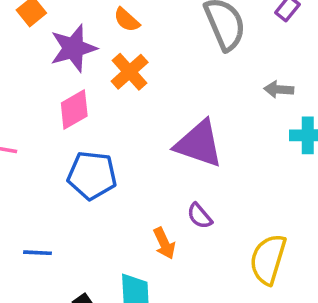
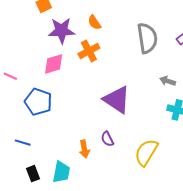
blue pentagon: (92, 175) -> (38, 102), moved
blue line: (37, 253) -> (23, 143), moved
yellow semicircle: (268, 259) -> (146, 152), moved

